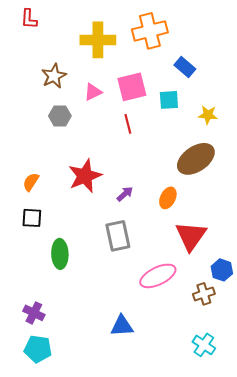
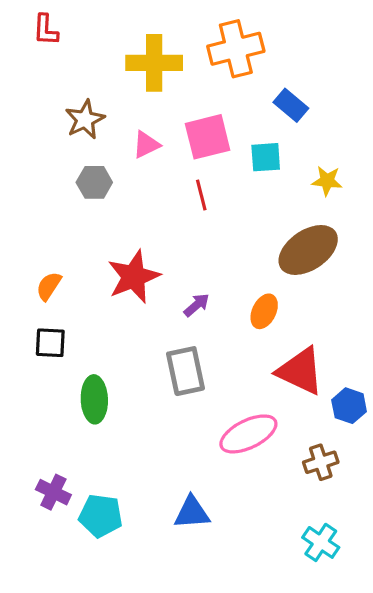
red triangle: (191, 236) -> (300, 371), turned -40
blue hexagon: (222, 270) -> (349, 406), moved
cyan pentagon: (38, 349) -> (101, 516), moved

